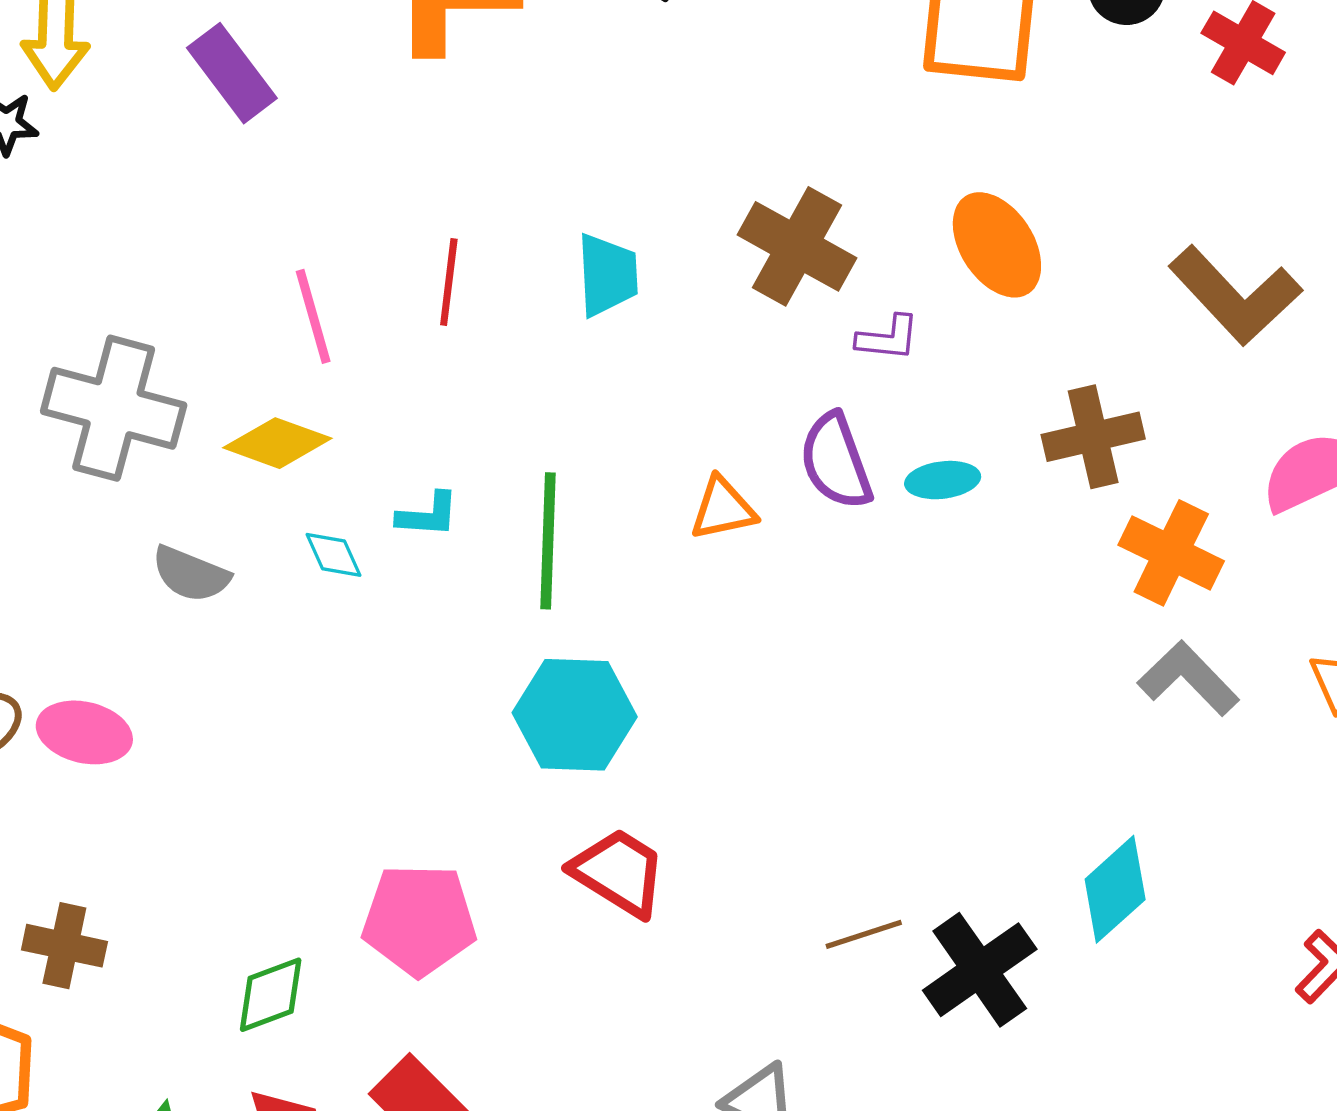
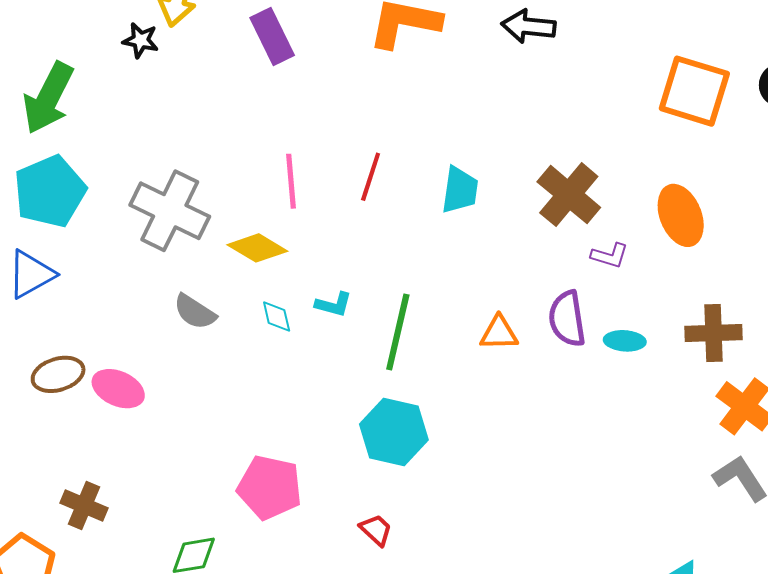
red trapezoid: (619, 872) -> (376, 530), moved, size x0.6
pink pentagon: (419, 920) -> (270, 487), moved

